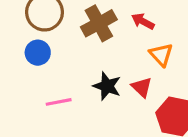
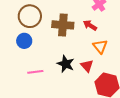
brown cross: (99, 23) -> (63, 25), turned 30

